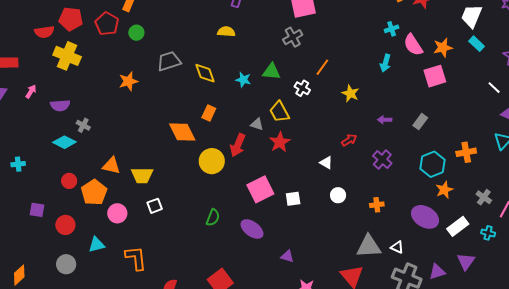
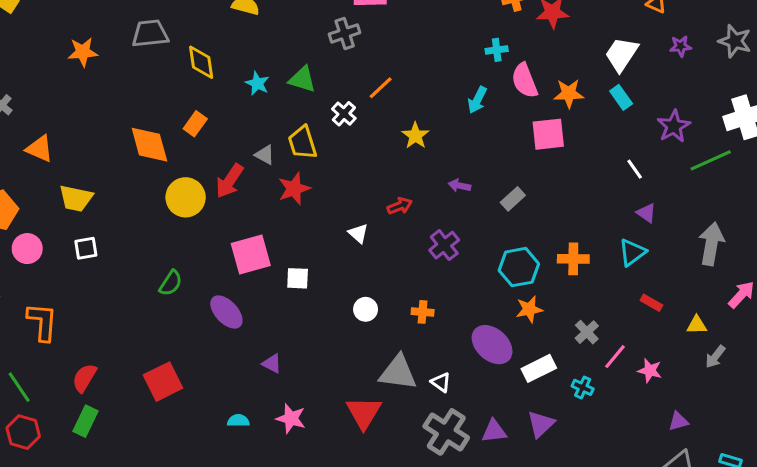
orange triangle: (111, 166) -> (40, 149), moved
white circle: (338, 195) -> (366, 309), moved

